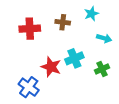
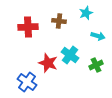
cyan cross: (74, 58) -> (70, 55), turned -30

